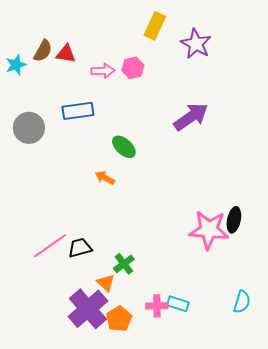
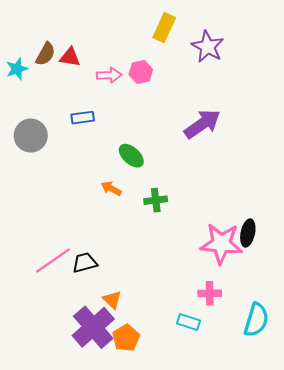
blue rectangle: (78, 111) -> (83, 118), size x0.7
green cross: (124, 264) -> (156, 200), moved, turned 30
cyan semicircle: (242, 302) -> (256, 320), size x1.4
pink cross: (157, 306) -> (210, 293), moved

